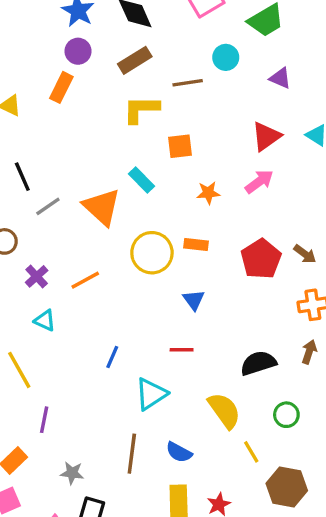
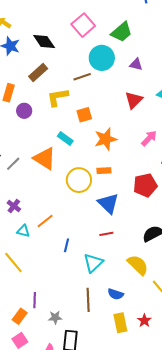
purple circle: (78, 51) -> (24, 111), moved
cyan circle: (226, 57) -> (102, 58), size x1.6
brown rectangle: (135, 60) -> (38, 73), moved
pink arrow: (259, 182) -> (149, 138), moved
orange star: (208, 193) -> (106, 139), size x1.6
red pentagon: (261, 259) -> (145, 185), moved, turned 30
orange line: (85, 280) -> (45, 221), moved
blue triangle: (194, 300) -> (108, 203), size x1.6
purple line: (44, 420) -> (35, 300), moved

